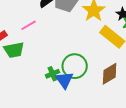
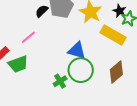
blue triangle: (64, 80) -> (77, 50), moved, turned -30

